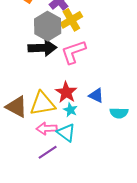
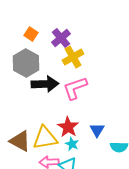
gray hexagon: (48, 26) -> (26, 63), moved
blue triangle: (96, 95) -> (97, 130), turned 35

